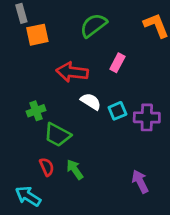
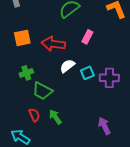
orange square: (37, 35) -> (22, 38), moved
white semicircle: (91, 101) -> (67, 66), turned -70

